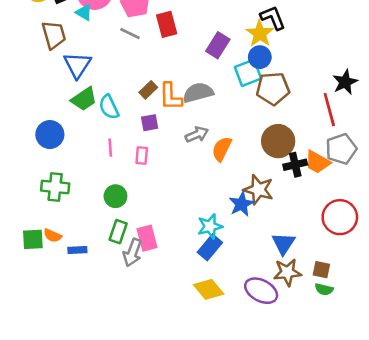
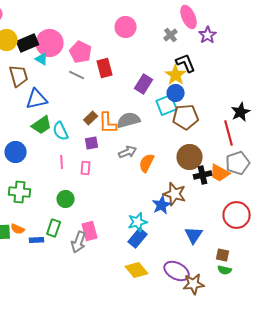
blue triangle: (77, 65) -> (37, 99), turned 45
green rectangle: (118, 232) -> (54, 228), moved
brown star: (287, 272) -> (194, 284), moved

